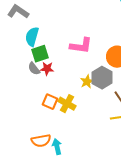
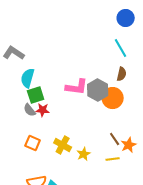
gray hexagon: (102, 78) -> (98, 90), moved
yellow star: (87, 82) -> (84, 154), moved
orange square: (50, 102) -> (33, 143), moved

